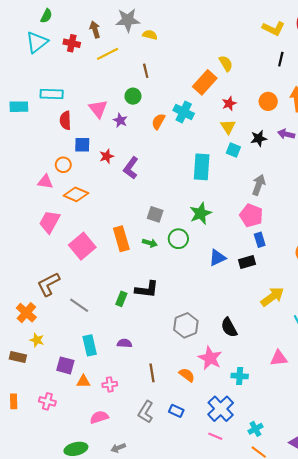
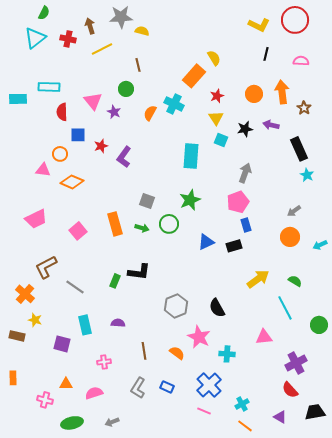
pink pentagon: (251, 215) -> (238, 202), turned 30
pink trapezoid: (50, 222) -> (36, 219), moved, turned -145
pink square: (82, 246) -> (78, 231), size x0.7
orange triangle: (83, 381) -> (66, 384), moved
pink cross: (47, 401) -> (45, 400), moved

